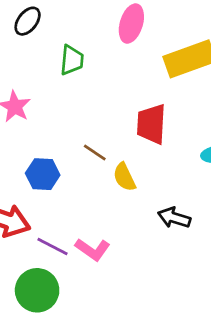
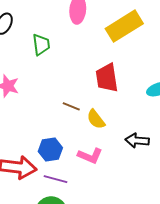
blue hexagon: (43, 174) -> (50, 150), moved
pink L-shape: (93, 249) -> (90, 156), moved

